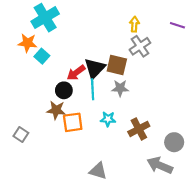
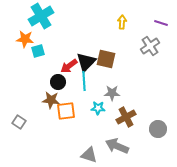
gray cross: (140, 46) -> (150, 46), moved
cyan square: (42, 56) -> (38, 51), turned 32
gray star: (120, 88) -> (112, 93), moved
gray arrow: (160, 165) -> (117, 146), moved

